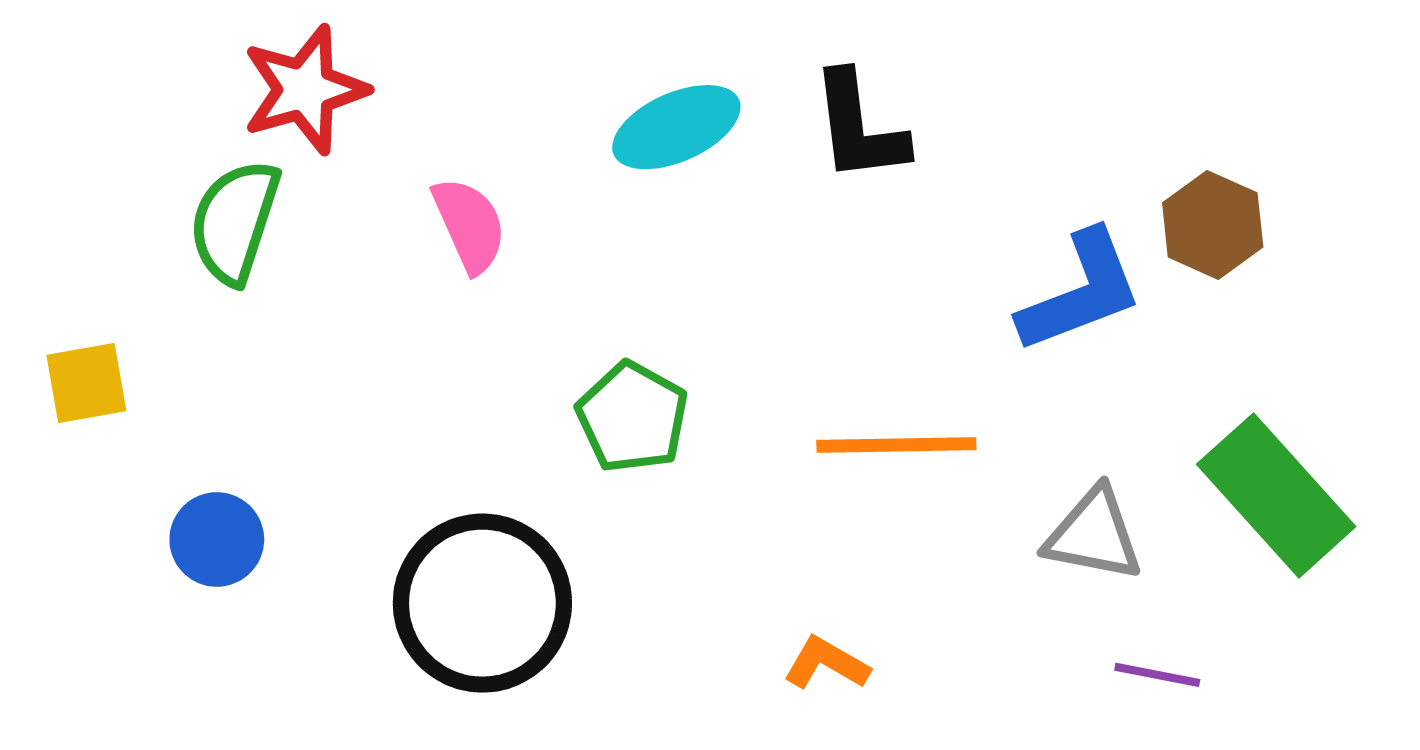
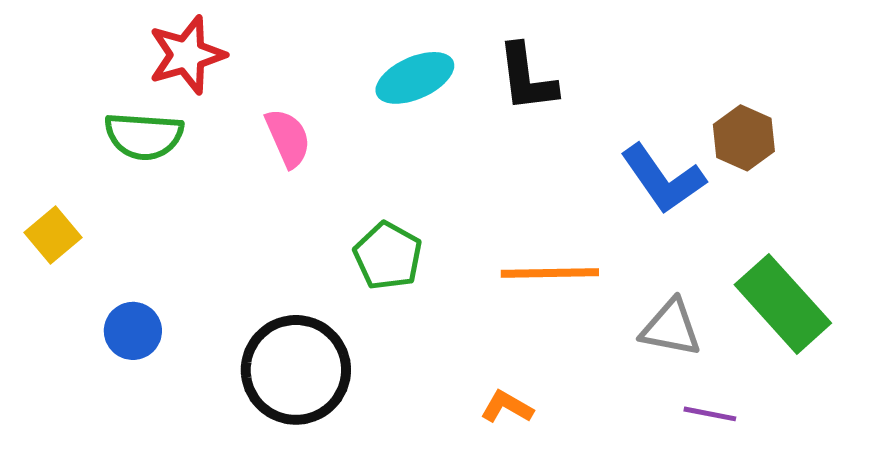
green semicircle: (235, 222) -> (144, 136), turned -104
blue L-shape: (1081, 292) -> (663, 179), turned 76
yellow square: (86, 383) -> (53, 235), turned -30

